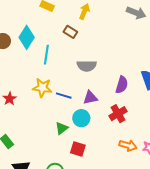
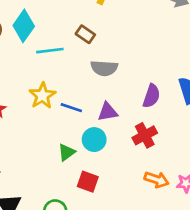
brown rectangle: (70, 32) -> (85, 34), moved
cyan line: (46, 55) -> (50, 51), turned 72
yellow star: (42, 88) -> (42, 96), turned 30

